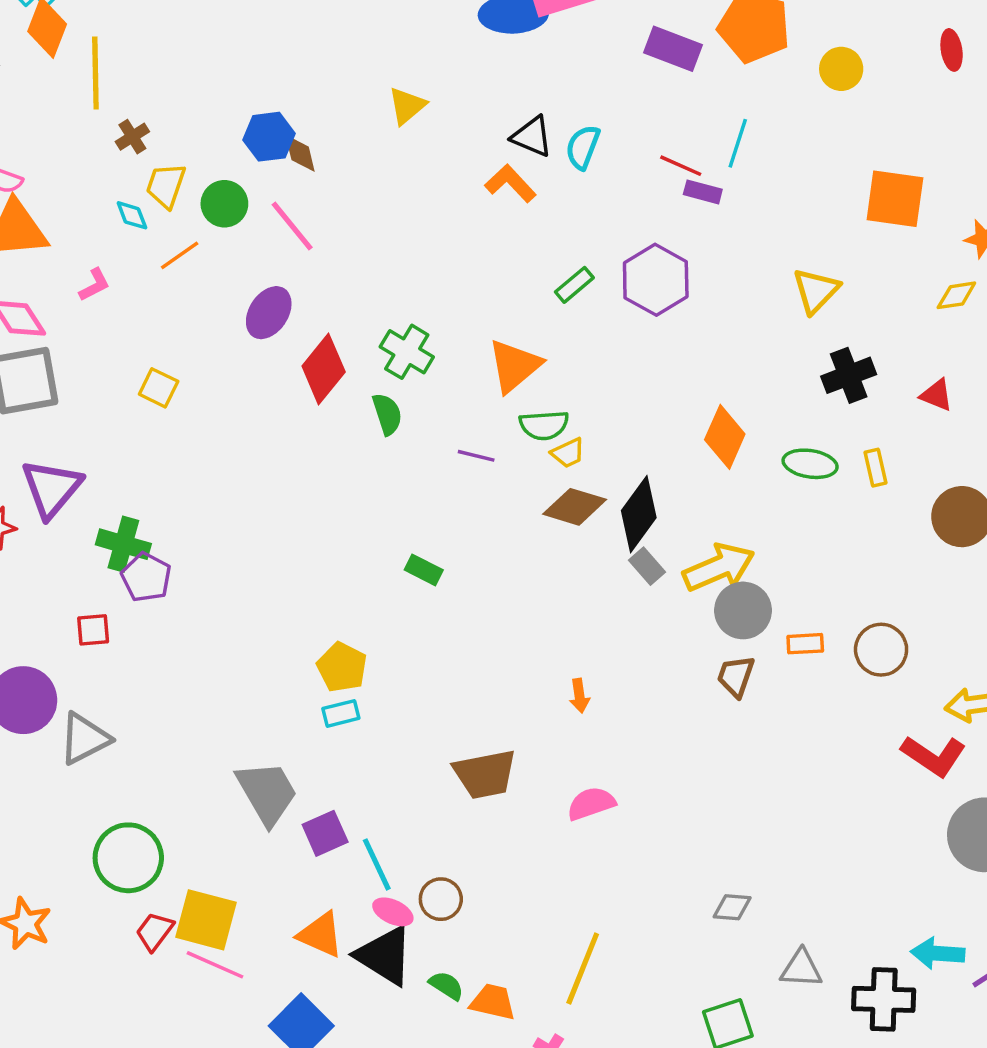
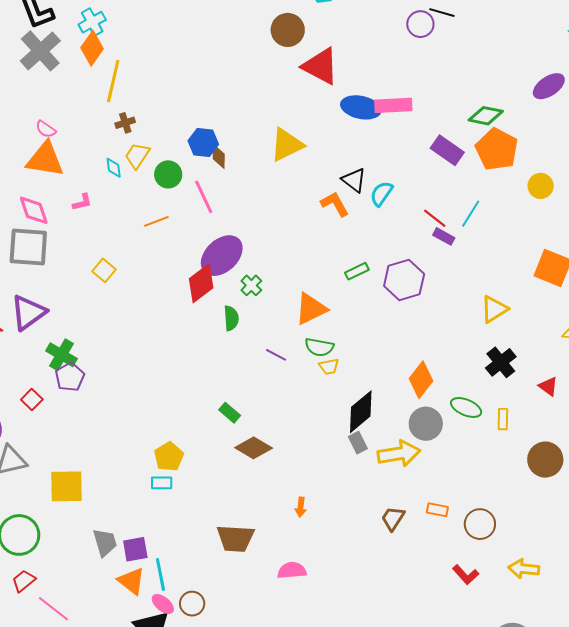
yellow triangle: (407, 106) -> (287, 145), size x1.5
orange line: (180, 255) -> (156, 221), moved
purple ellipse: (269, 313) -> (222, 256), moved, size x1.4
green cross: (407, 352) -> (251, 285), size x0.7
black cross: (849, 375) -> (501, 362), turned -32
brown diamond: (575, 507) -> (254, 448), moved
gray circle: (743, 610) -> (426, 424), moved
red square: (93, 630) -> (32, 400), turned 35
red L-shape: (934, 756) -> (466, 575), moved, size x0.7
gray trapezoid: (267, 793) -> (105, 542), moved, size x0.7
yellow square: (206, 920) -> (66, 486), moved, turned -30
orange triangle: (321, 935) -> (131, 581), moved

